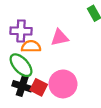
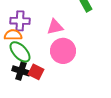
orange semicircle: (31, 46) -> (13, 35), moved
pink circle: (63, 84) -> (63, 51), moved

